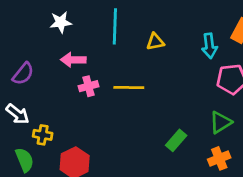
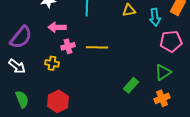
yellow triangle: (155, 42) -> (129, 10), moved
purple semicircle: (23, 74) -> (21, 37), size x1.4
yellow cross: (43, 135) -> (52, 63), moved

